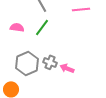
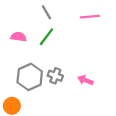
pink arrow: (67, 68) -> (85, 80), moved

